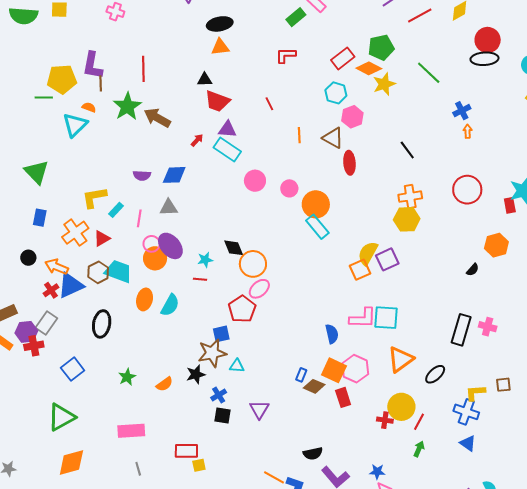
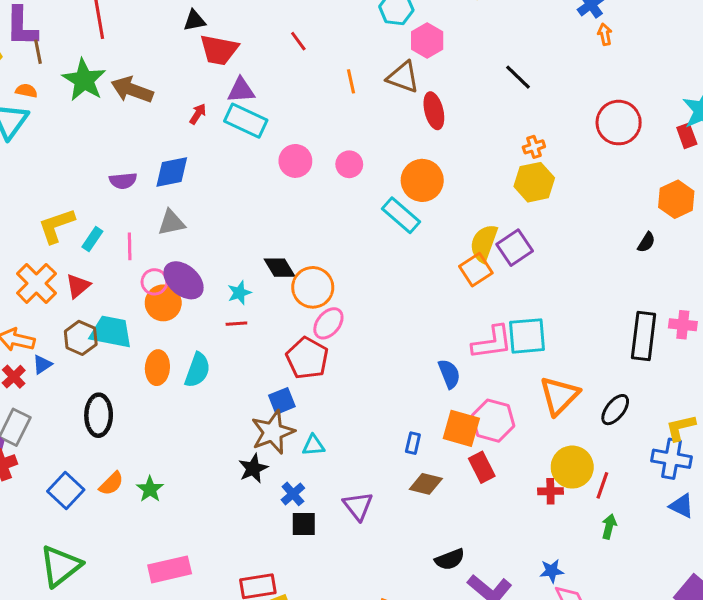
orange cross: (410, 197) -> (534, 147), size x0.6
orange circle: (316, 204) -> (422, 180), moved
blue triangle: (71, 285) -> (42, 364), size x0.5
orange semicircle: (164, 384) -> (111, 484), moved
brown diamond: (314, 386) -> (426, 484), moved

